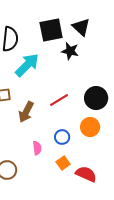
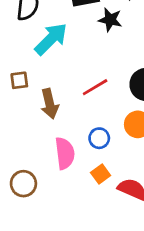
brown arrow: (26, 112) -> (50, 104), turned -40
pink semicircle: (37, 148) -> (65, 153), size x1.6

